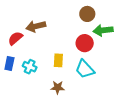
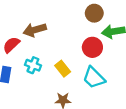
yellow rectangle: (58, 60) -> (63, 69), turned -40
cyan cross: (30, 67) -> (33, 65), moved

